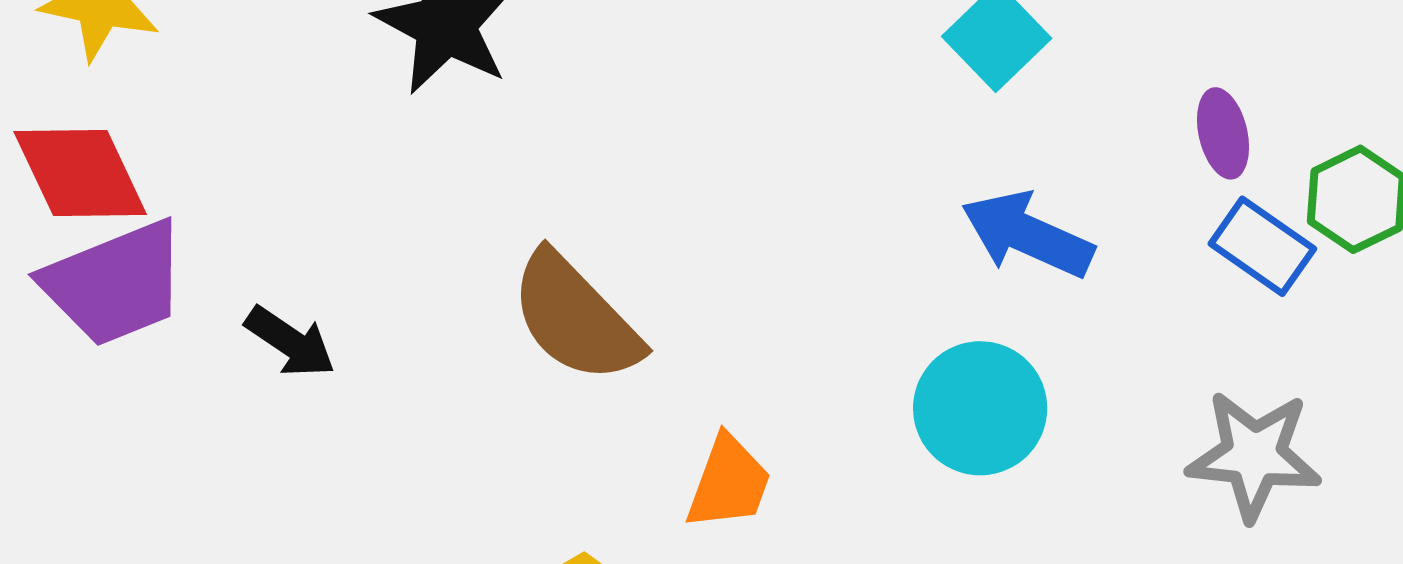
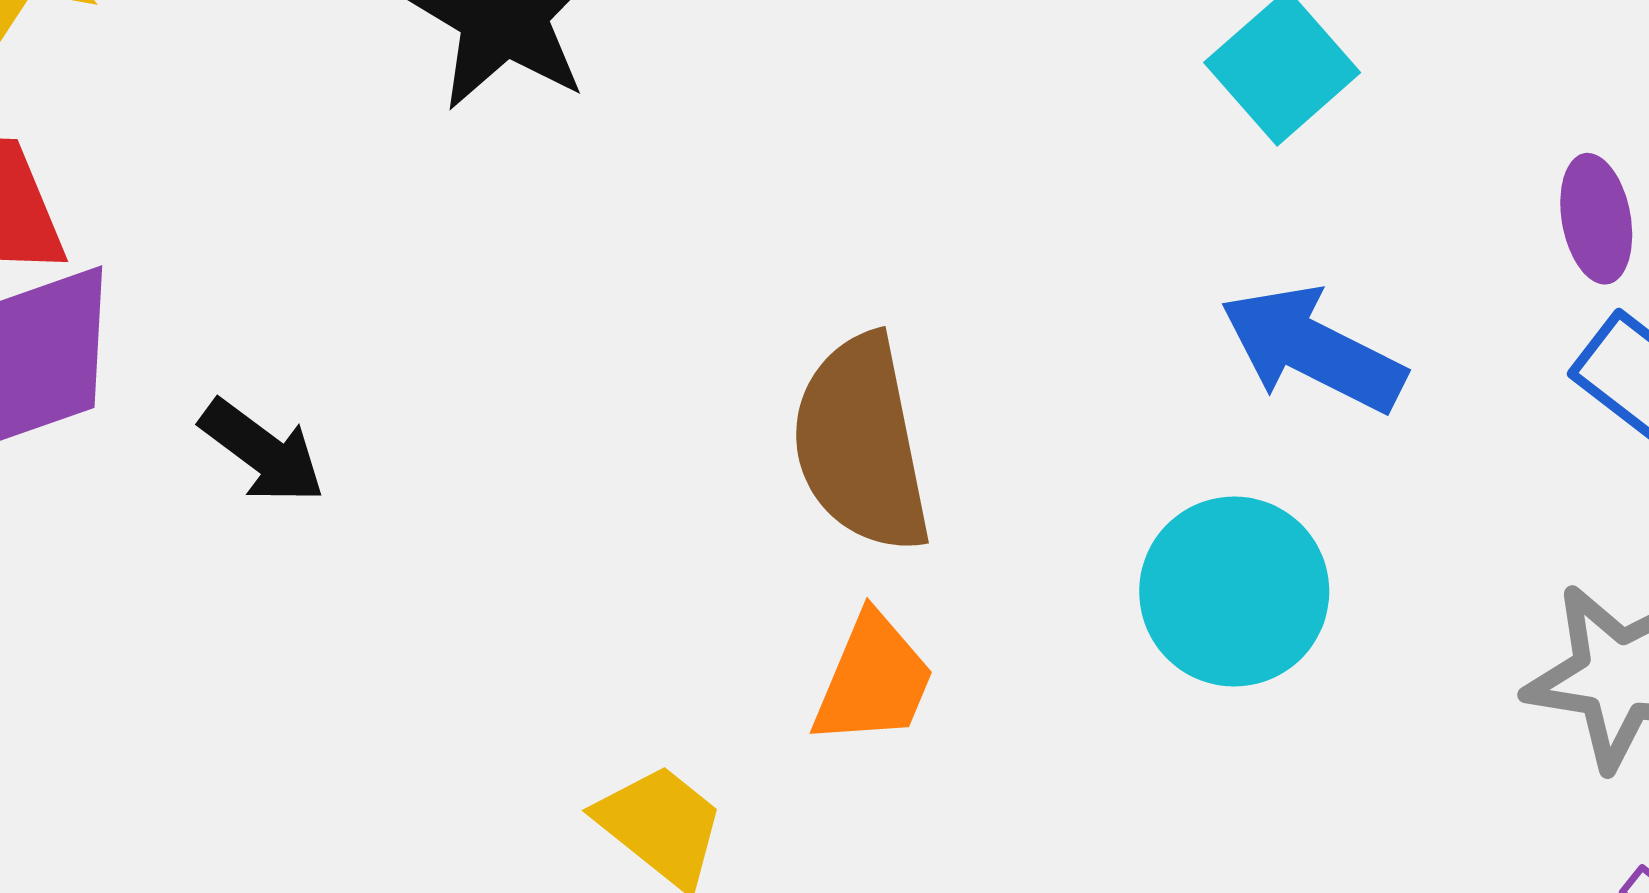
brown semicircle: (576, 318) -> (861, 444), moved, turned 30

